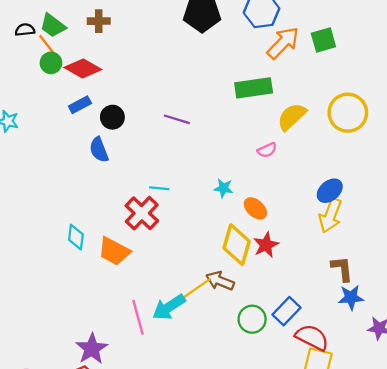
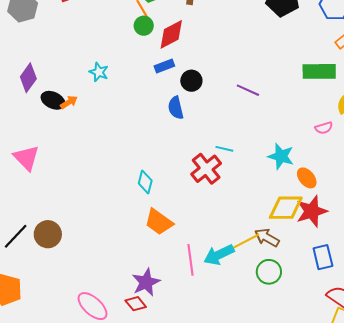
red diamond: (83, 69) -> (171, 34), turned -64
cyan star: (224, 188) -> (281, 156), size x1.5
yellow diamond: (237, 245) -> (286, 208), turned 66
red star: (266, 245) -> (312, 211), size x1.4
orange trapezoid: (114, 251) -> (159, 222), moved
blue rectangle: (286, 311) -> (323, 257), moved, turned -65
green circle: (252, 319) -> (269, 272), moved

